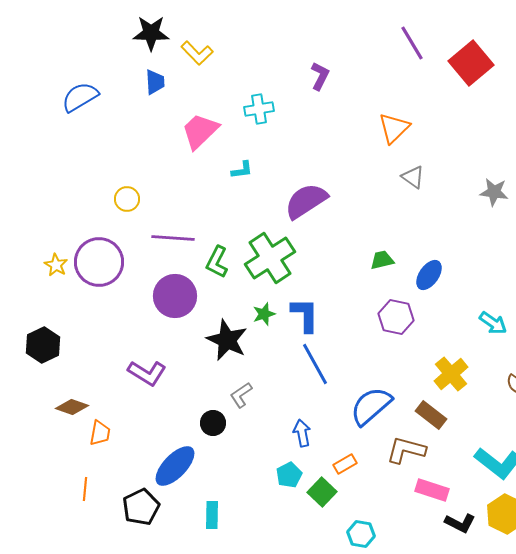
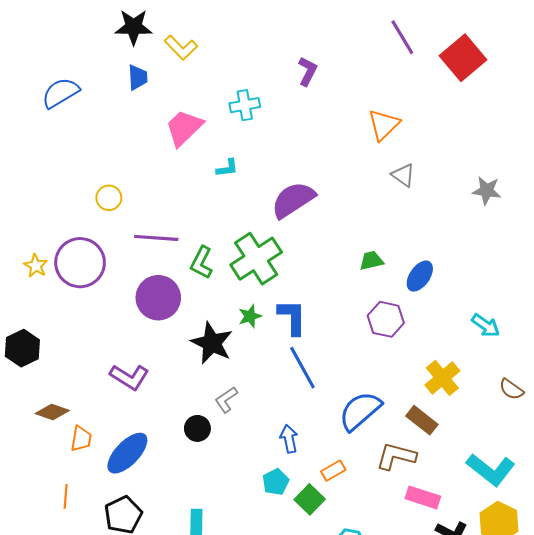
blue ellipse: (175, 466) -> (127, 453), moved

